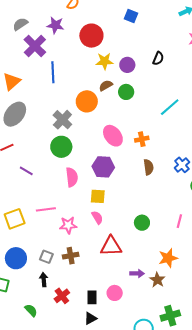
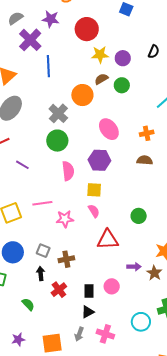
orange cross: (142, 139) -> (147, 133), moved
brown semicircle: (149, 167) -> (145, 160), turned -77
brown cross: (71, 256) -> (66, 259), moved

